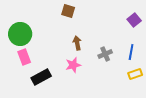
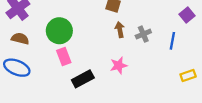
brown arrow: (77, 43) -> (120, 30), moved
blue line: (131, 52) -> (172, 41), moved
gray cross: (105, 54) -> (143, 34), moved

